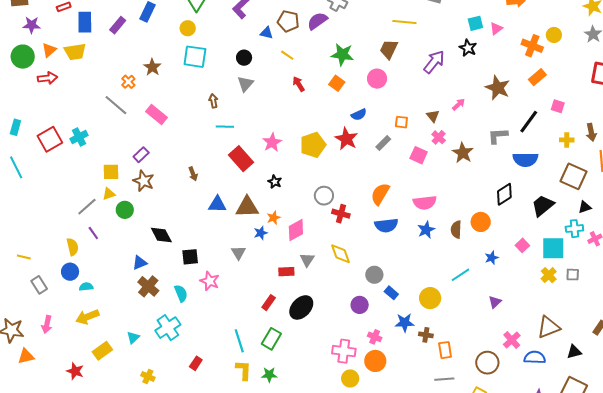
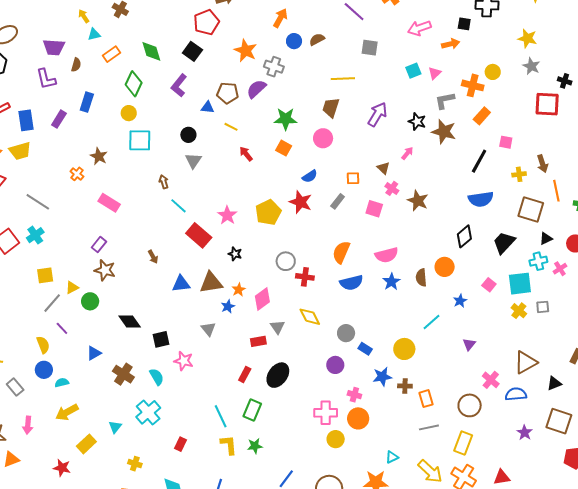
black star: (468, 48) -> (417, 121), moved
gray line: (116, 105) -> (38, 202), moved
cyan line: (225, 127) -> (178, 206), turned 48
gray L-shape: (498, 136) -> (445, 100), moved
yellow square: (111, 172) -> (45, 275), moved
blue triangle: (140, 263) -> (94, 353), moved

